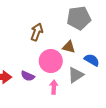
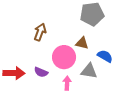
brown arrow: (37, 32) -> (40, 32), moved
gray triangle: (76, 75) -> (89, 71), turned 42

